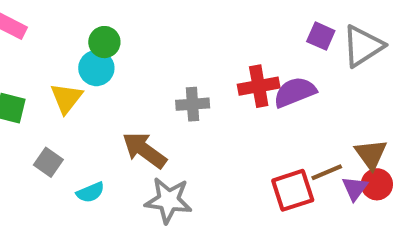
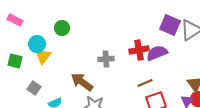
purple square: (321, 36) -> (170, 25), size x1.5
cyan circle: (96, 68) -> (37, 44), moved
brown line: (327, 172) -> (145, 83), moved

